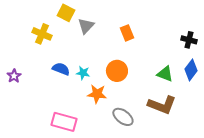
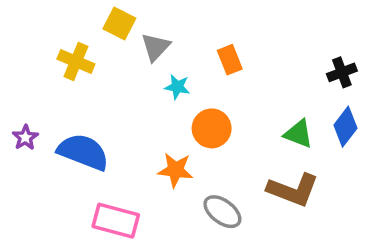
black cross: (189, 40) -> (342, 72), turned -35
blue semicircle: (61, 69) -> (83, 152), moved, size x1.6
cyan star: (83, 73) -> (177, 87), moved

